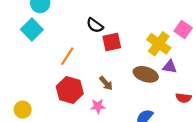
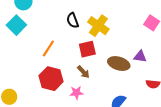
black semicircle: (95, 25) -> (73, 20), turned 35
red square: (112, 42) -> (87, 49), moved
yellow cross: (159, 44) -> (98, 26), moved

